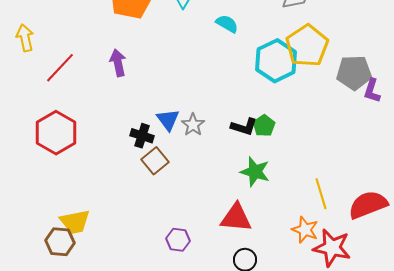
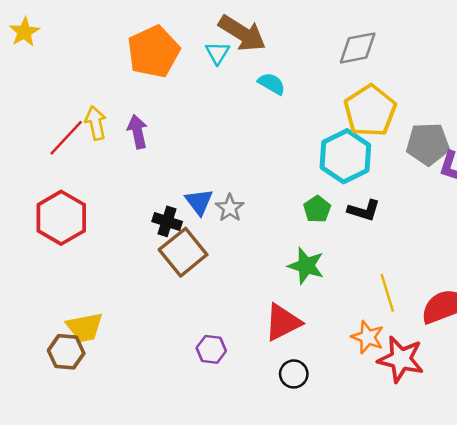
yellow arrow: (25, 38) -> (96, 123), moved
cyan hexagon: (276, 61) -> (345, 156), moved
black L-shape: (244, 127) -> (364, 210), moved
brown square: (155, 161) -> (183, 252), size x1.4
red triangle: (236, 218) -> (283, 322), turned -32

